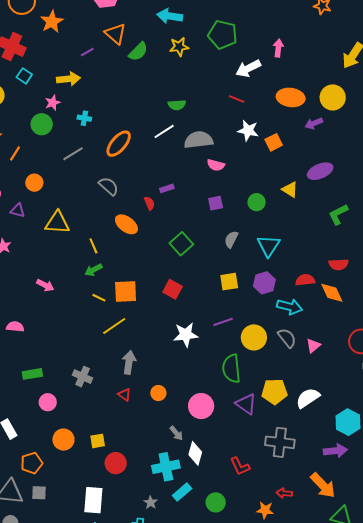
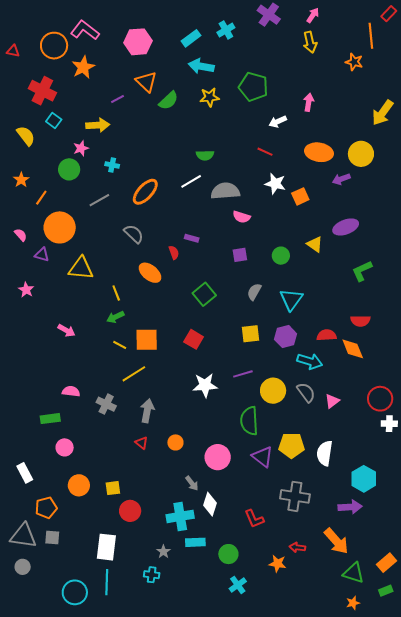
white arrow: (248, 68) -> (278, 122), size x0.7
orange circle: (34, 183) -> (60, 227), size x1.8
purple rectangle: (167, 188) -> (192, 238), turned 32
pink semicircle: (15, 327) -> (71, 391), moved
gray cross: (83, 377) -> (106, 404), moved
white semicircle: (308, 398) -> (325, 453), turned -50
cyan rectangle: (182, 492) -> (195, 542), turned 36

